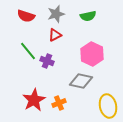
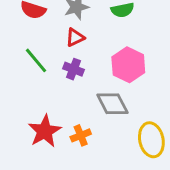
purple cross: (47, 61) -> (73, 69), moved
gray diamond: (81, 81) -> (112, 104), turned 50

